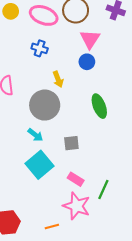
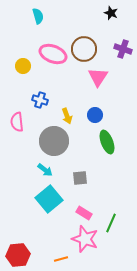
yellow circle: (11, 11) -> (23, 66), moved
blue cross: (40, 48) -> (40, 100), moved
blue circle: (87, 62) -> (95, 115), moved

